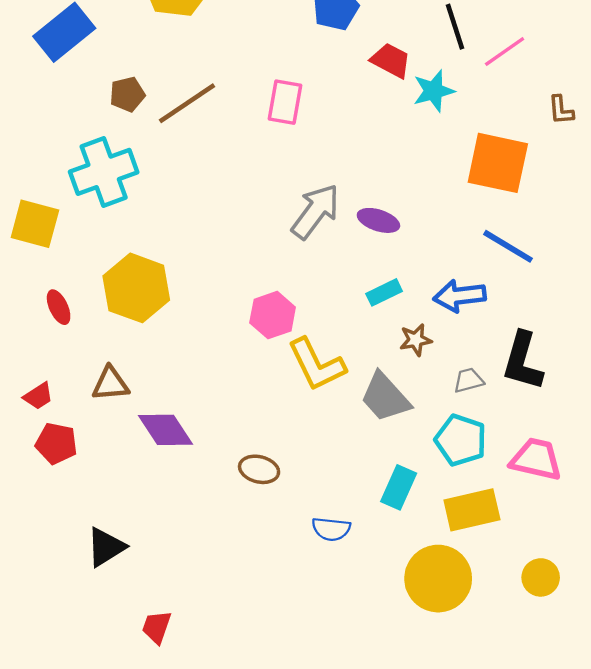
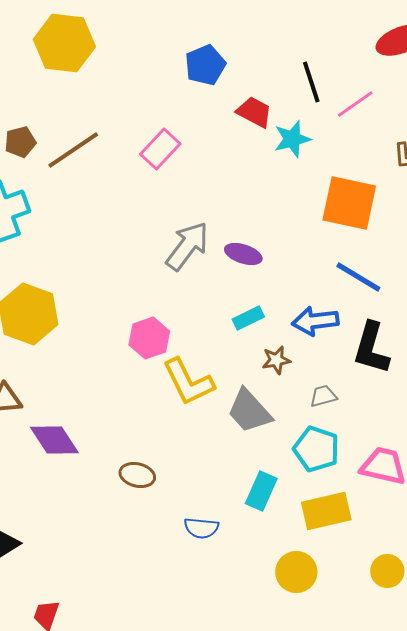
pink rectangle: (285, 102) -> (160, 149), turned 33
black L-shape: (523, 361) -> (371, 348), moved
yellow circle: (438, 579) -> (296, 572), size x0.7

